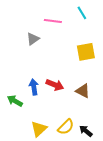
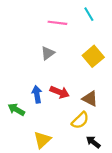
gray triangle: (33, 39) -> (48, 53), moved
yellow square: (86, 52) -> (93, 56), turned -30
yellow semicircle: (66, 127) -> (80, 120), moved

